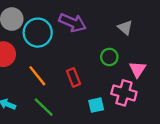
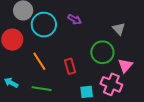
purple arrow: (73, 23) -> (74, 19), size x0.6
green circle: (109, 57) -> (102, 52), size x1.5
green line: (44, 107) -> (42, 89), turned -42

